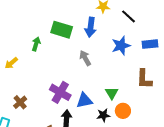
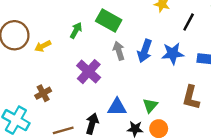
black line: (128, 16) -> (189, 22), turned 63
blue arrow: (91, 27) -> (145, 51), moved
gray arrow: (85, 58) -> (119, 51), moved
purple cross: (60, 92) -> (89, 72), moved

